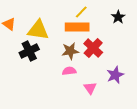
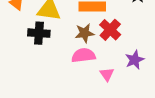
black cross: (29, 51) -> (39, 33), turned 30
pink semicircle: (69, 71) -> (83, 55), size x1.5

